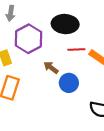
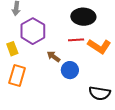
black ellipse: (65, 24) -> (83, 17), moved

